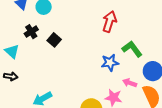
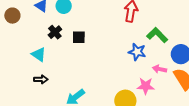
black square: (54, 40) -> (79, 37), turned -32
blue star: (110, 63) -> (137, 52), turned 30

